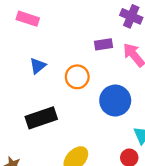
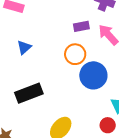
orange circle: (77, 77) -> (75, 54), moved

